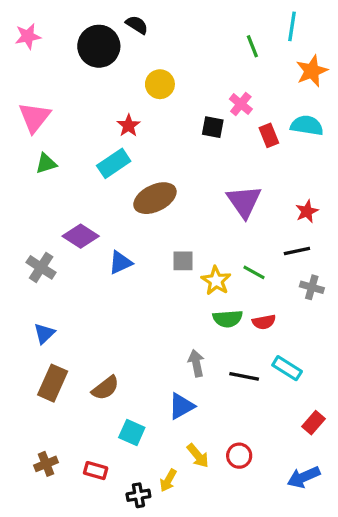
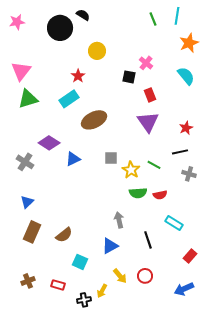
green line: (252, 46) -> (153, 19), moved
cyan semicircle: (307, 125) -> (186, 76), turned 42
red rectangle: (269, 135) -> (150, 95), moved
green triangle: (46, 163) -> (28, 99), size x1.5
black line: (244, 376) -> (148, 240), moved, turned 60

